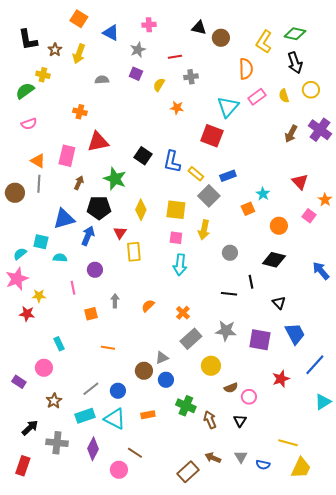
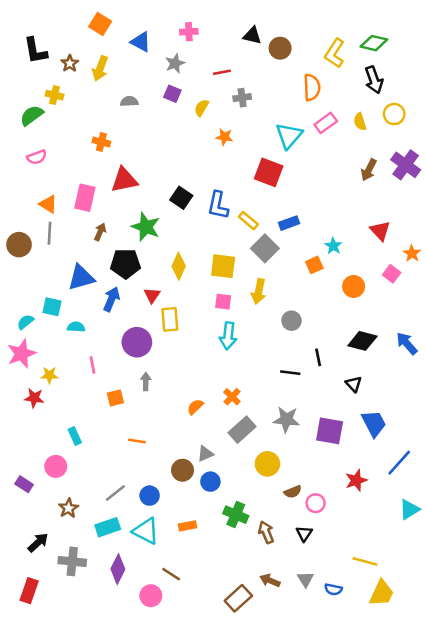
black diamond: (274, 260) -> (362, 341), moved
purple circle: (95, 270) -> (137, 342), moved, size x1.5
orange semicircle: (148, 306) -> (195, 407), moved

